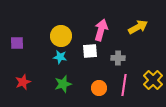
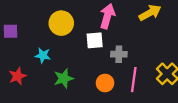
cyan star: (60, 57) -> (43, 55), moved
gray cross: (118, 58) -> (119, 54), moved

